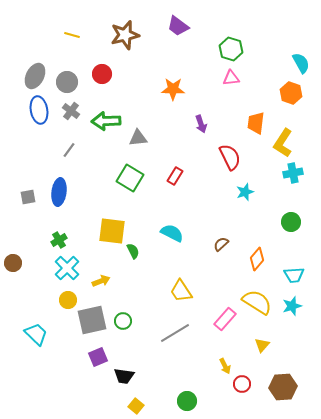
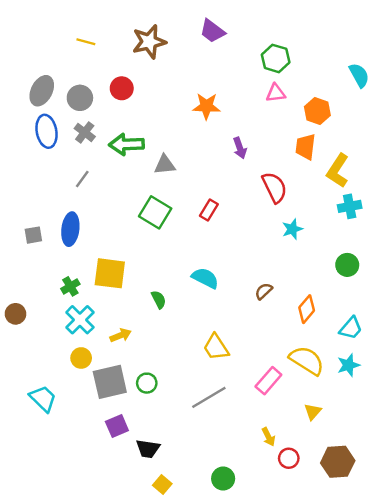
orange hexagon: (291, 93) -> (317, 111), moved
yellow square: (112, 231) -> (110, 273), moved
cyan trapezoid: (294, 275) -> (351, 328), turned -45

